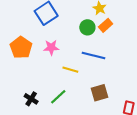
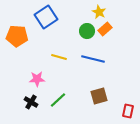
orange pentagon: (21, 47) -> (17, 36), moved, turned -30
pink star: (51, 47) -> (37, 79), moved
yellow line: (70, 70) -> (59, 57), moved

